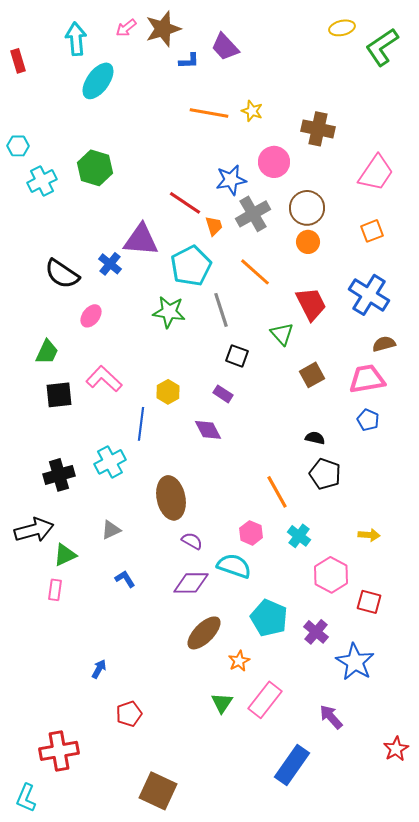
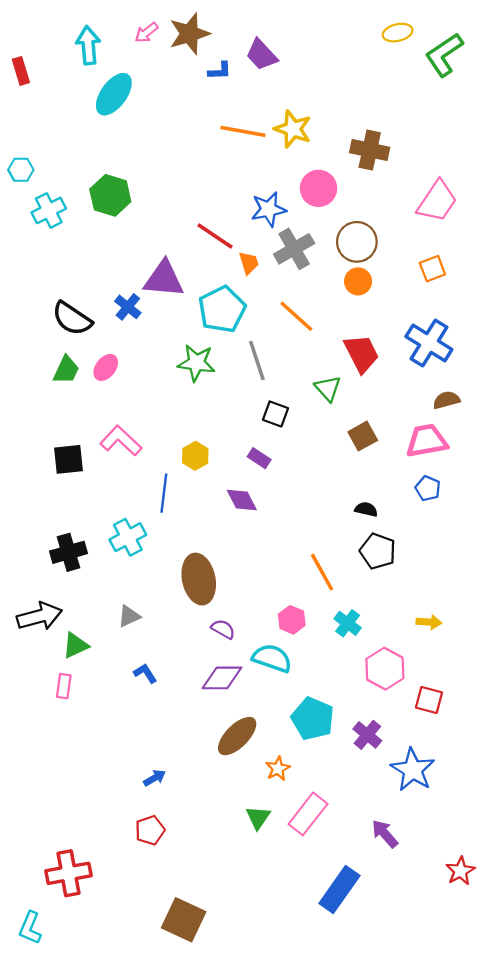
yellow star: (252, 111) -> (293, 129), size x1.5
green trapezoid: (47, 352) -> (66, 370), moved
blue arrow: (99, 669) -> (155, 778), moved, turned 30

